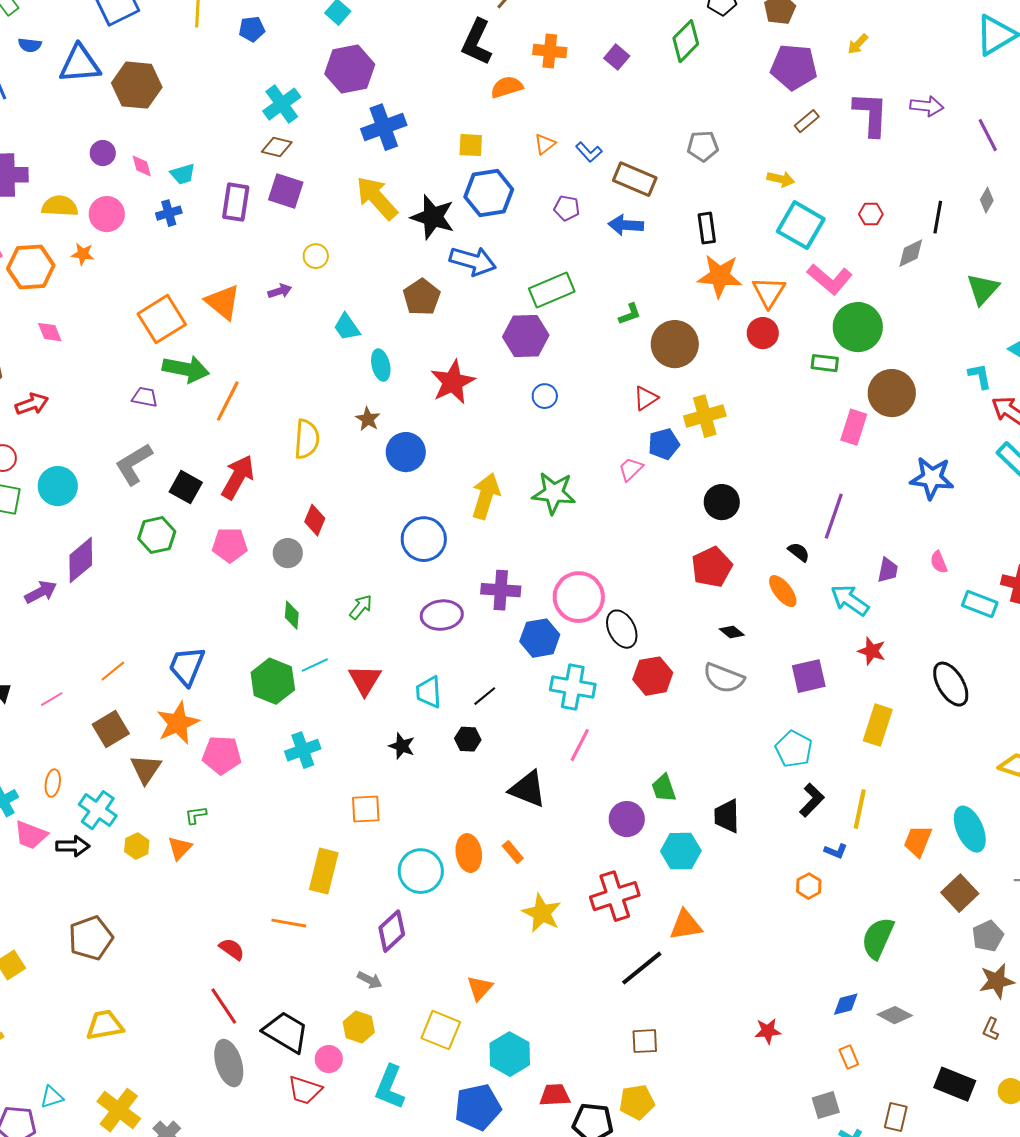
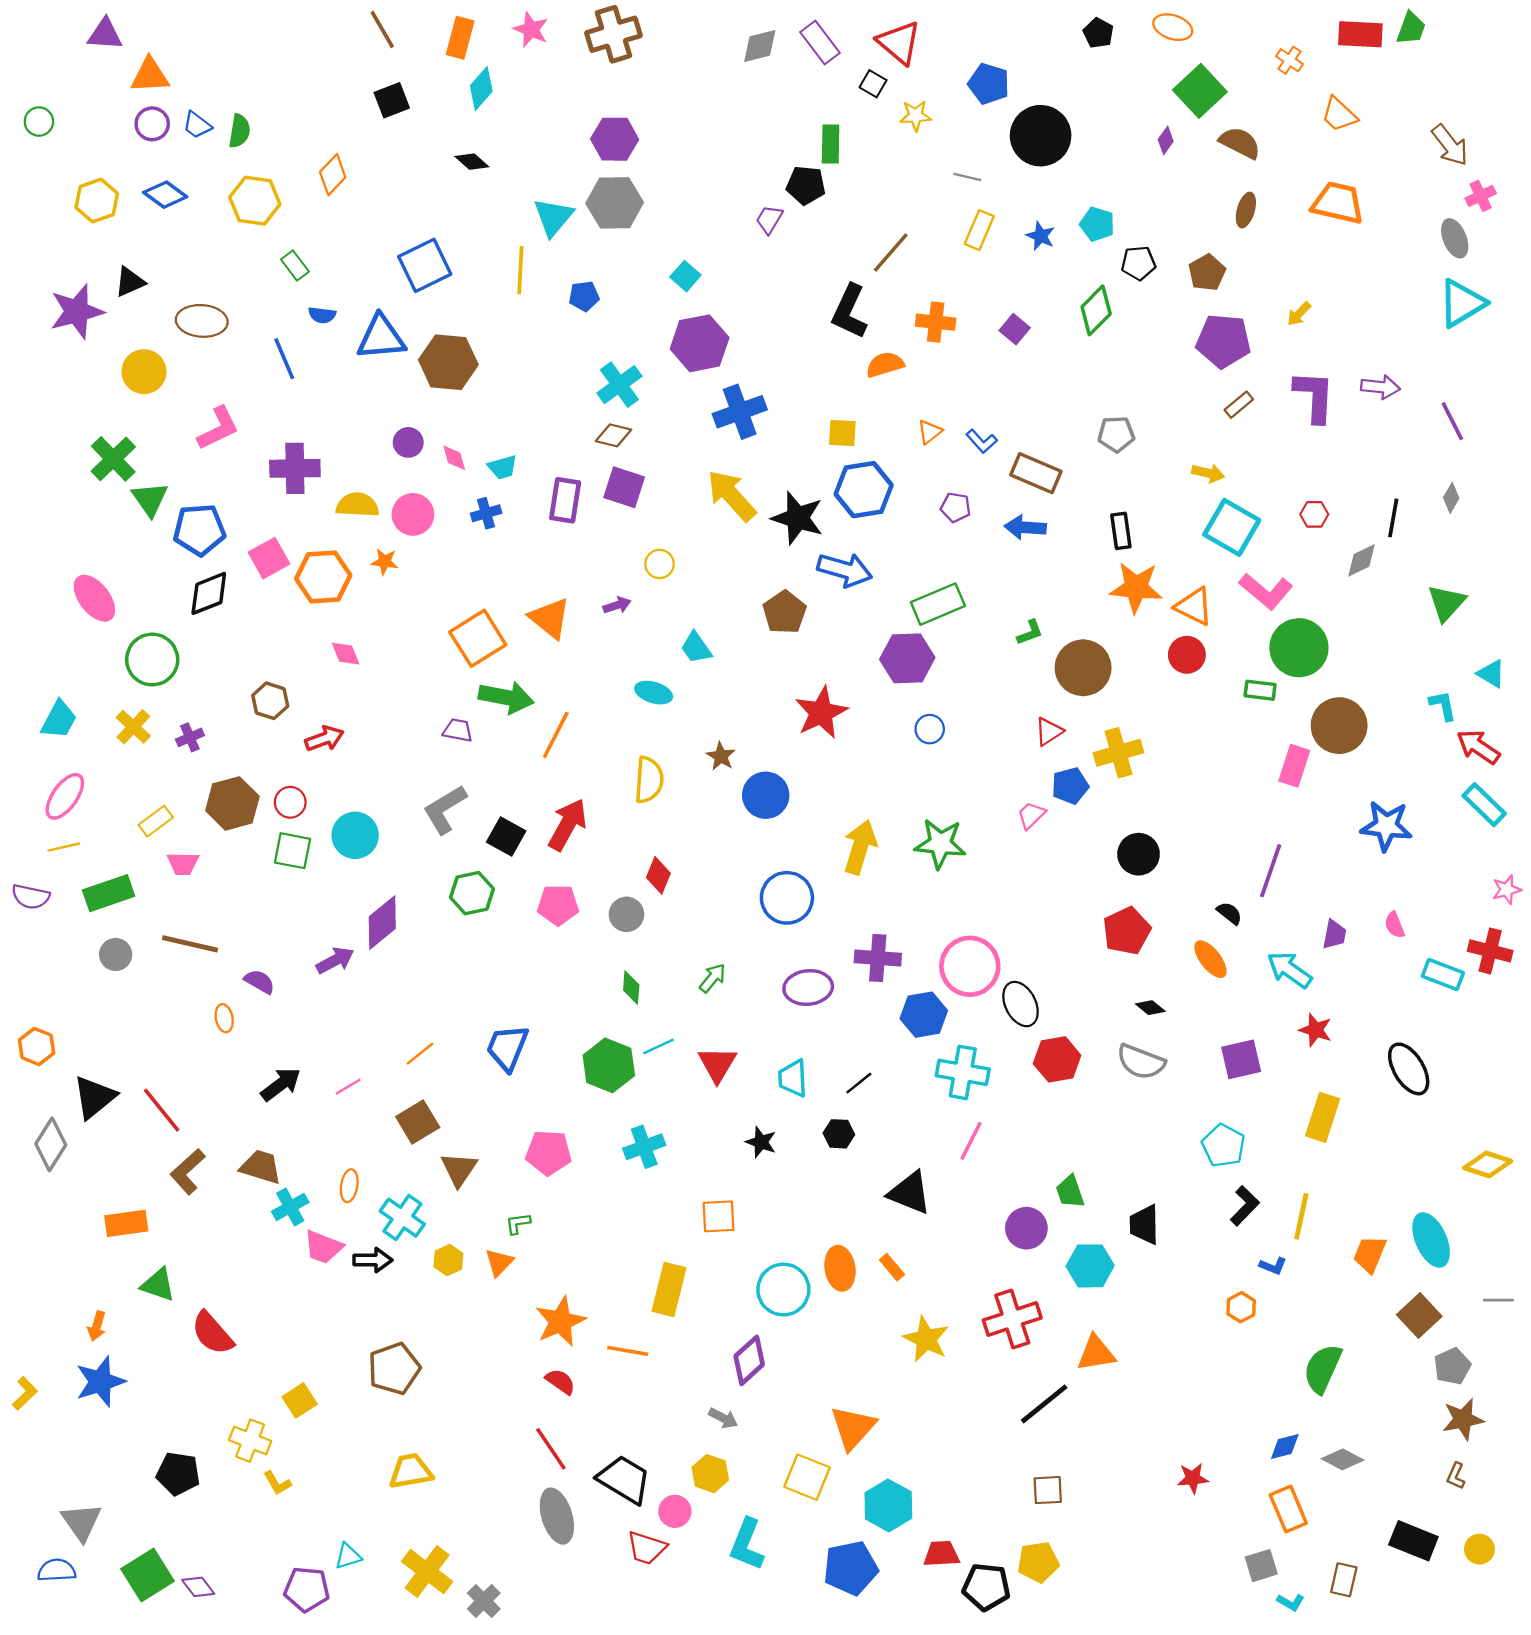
orange triangle: (769, 292) -> (1194, 606), turned -36
cyan ellipse: (381, 365) -> (654, 693), moved, turned -60
orange star: (178, 723) -> (560, 1321), moved
orange triangle: (480, 988) -> (853, 1428), size x1.5
orange rectangle: (849, 1057) -> (1288, 1509), size x1.6

